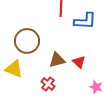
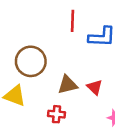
red cross: (48, 84) -> (57, 114), turned -32

